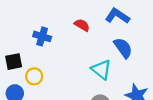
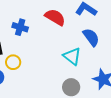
red semicircle: (82, 25) -> (55, 17), size x1.5

